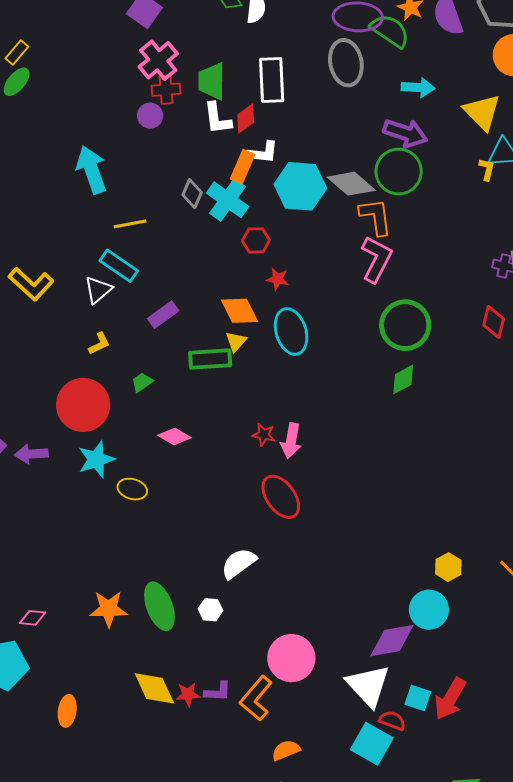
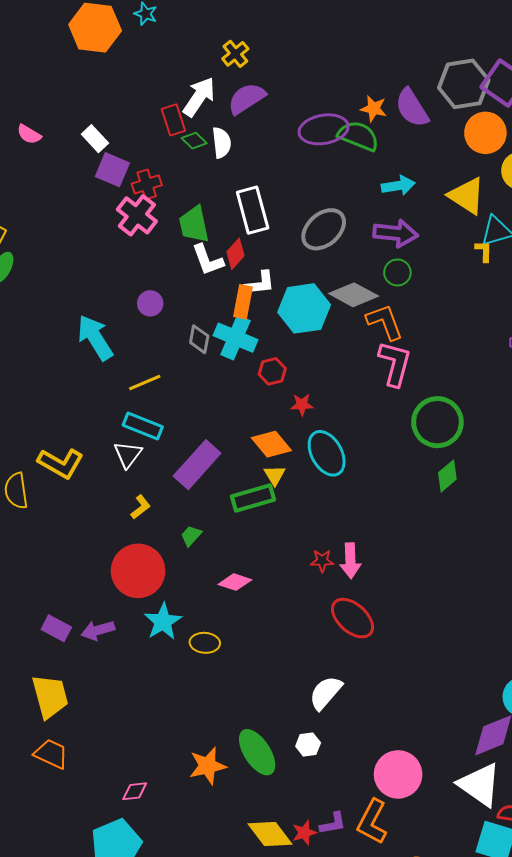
gray ellipse: (346, 63) -> (324, 229), moved, turned 72
red cross: (166, 90) -> (147, 184), moved
purple circle: (150, 116) -> (150, 303), moved
green circle: (399, 172) -> (397, 272), size x0.6
purple rectangle: (163, 315) -> (197, 465), size x1.6

